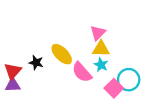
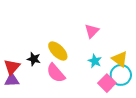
yellow triangle: (101, 49) -> (120, 59), moved, turned 36
pink semicircle: (82, 72) -> (56, 73), moved

